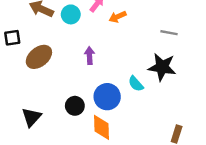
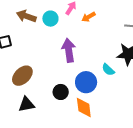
purple arrow: (90, 56) -> (69, 50), size x1.6
brown ellipse: (39, 57) -> (22, 76), moved
black triangle: (31, 117) -> (26, 104), turned 42

